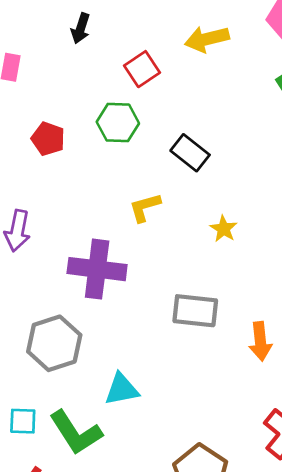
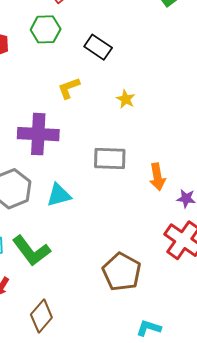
cyan triangle: (122, 389) -> (59, 195), moved

